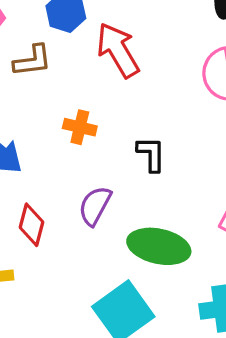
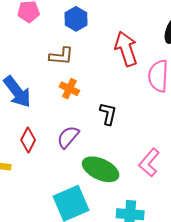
red arrow: (118, 50) -> (126, 49), moved
brown L-shape: (32, 61) -> (61, 56), moved

